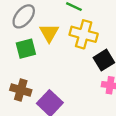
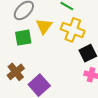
brown cross: (21, 90) -> (16, 72), turned 30

